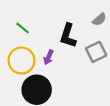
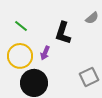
gray square: (96, 52) -> (89, 77), moved

